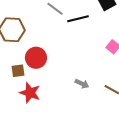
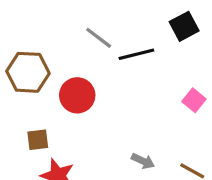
red circle: (36, 58) -> (77, 95), moved

